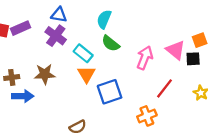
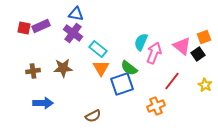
cyan semicircle: (104, 19) -> (141, 42), moved
green semicircle: (111, 43) -> (129, 68), moved
black square: (193, 59) -> (198, 54), turned -32
blue arrow: (23, 96) -> (43, 103), moved

